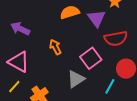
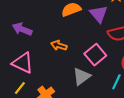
orange arrow: (55, 47) -> (59, 45), turned -42

